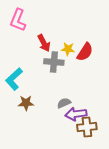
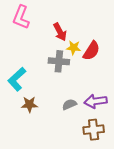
red arrow: (44, 43) -> (60, 32), moved
purple arrow: (76, 114) -> (96, 101), moved

